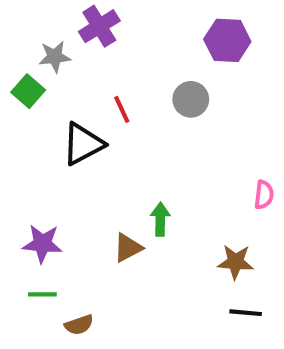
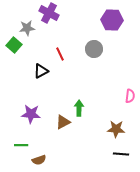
purple cross: (99, 26) -> (49, 13), turned -30
black triangle: (83, 144) -> (41, 71), size x0.7
purple star: (42, 244) -> (31, 114), moved

